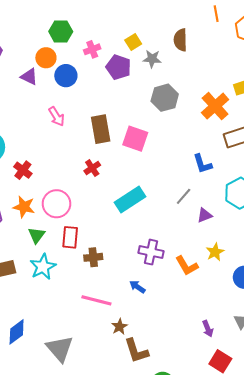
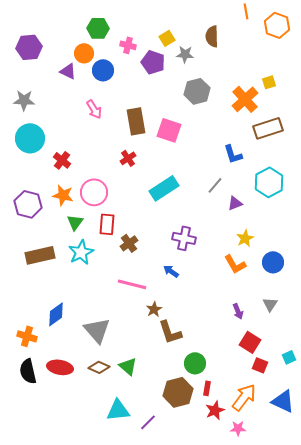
pink cross: (92, 49) -> (128, 45), turned 35
brown cross: (93, 257) -> (129, 243), turned -30
orange L-shape: (187, 266) -> (235, 264), moved

